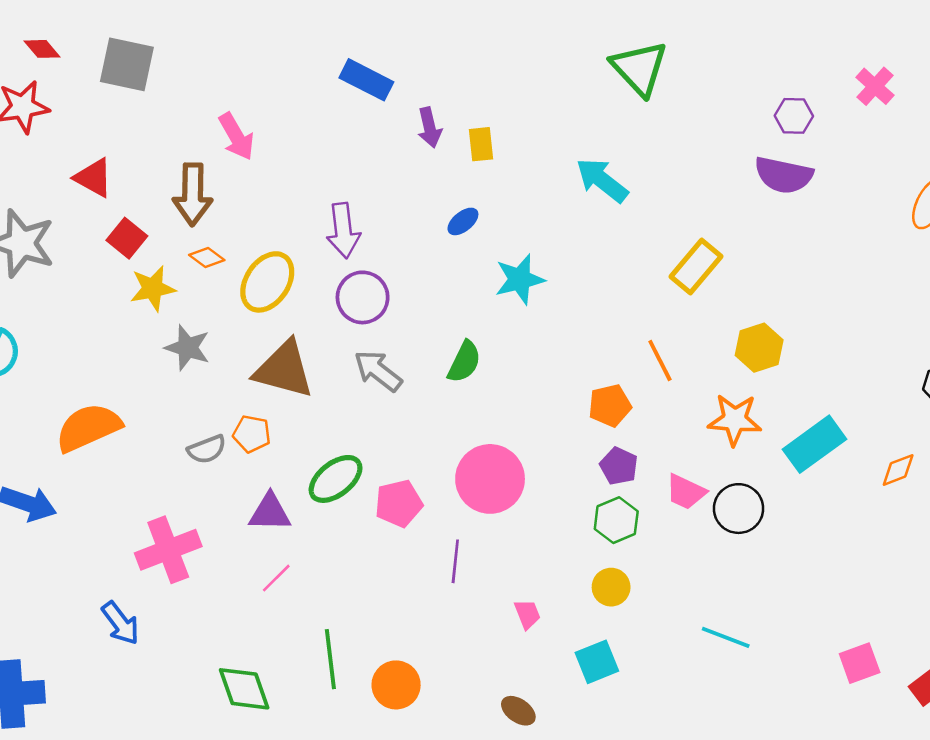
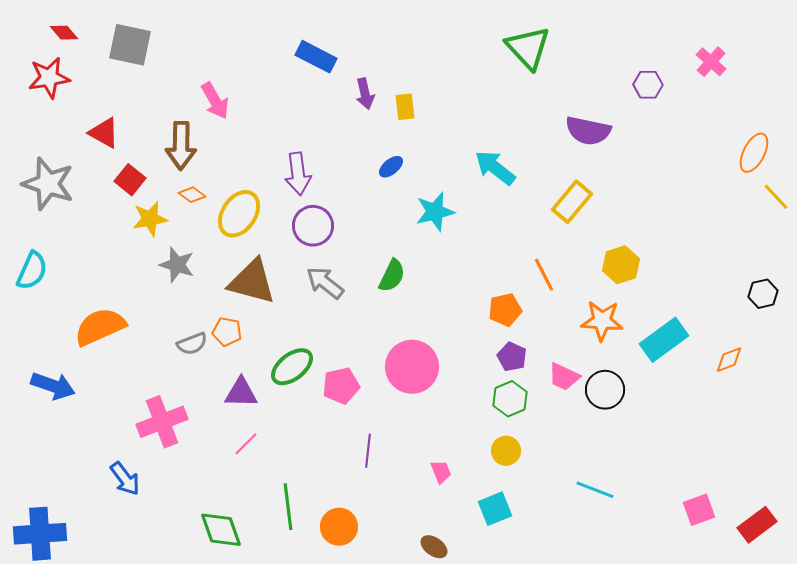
purple semicircle: (784, 175) -> (588, 131), moved
cyan arrow: (602, 180) -> (495, 168), moved
purple line: (455, 561) -> (368, 451), moved

